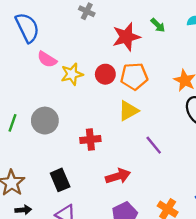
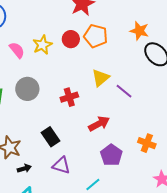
pink semicircle: (47, 59) -> (17, 50), moved, turned -150
orange pentagon: (134, 76) -> (96, 36), turned 30
yellow triangle: (128, 111) -> (101, 78), moved

